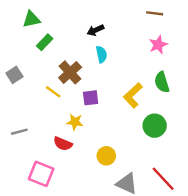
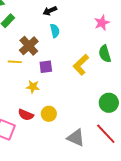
yellow line: (53, 92) -> (15, 62), turned -32
green circle: (155, 126) -> (109, 103), moved
red semicircle: (63, 144) -> (26, 115), moved
yellow circle: (106, 156) -> (49, 114), moved

